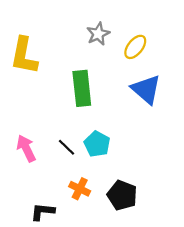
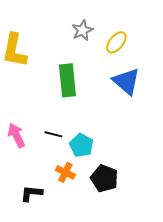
cyan pentagon: (97, 144) -> (81, 145), moved
black line: (67, 147) -> (53, 134), turned -30

